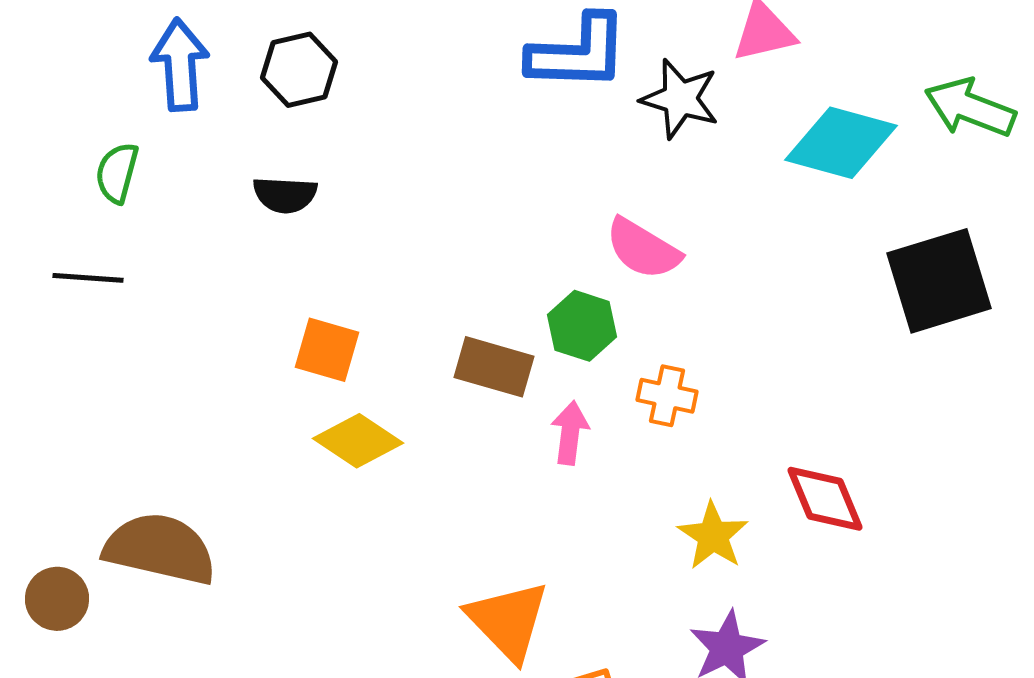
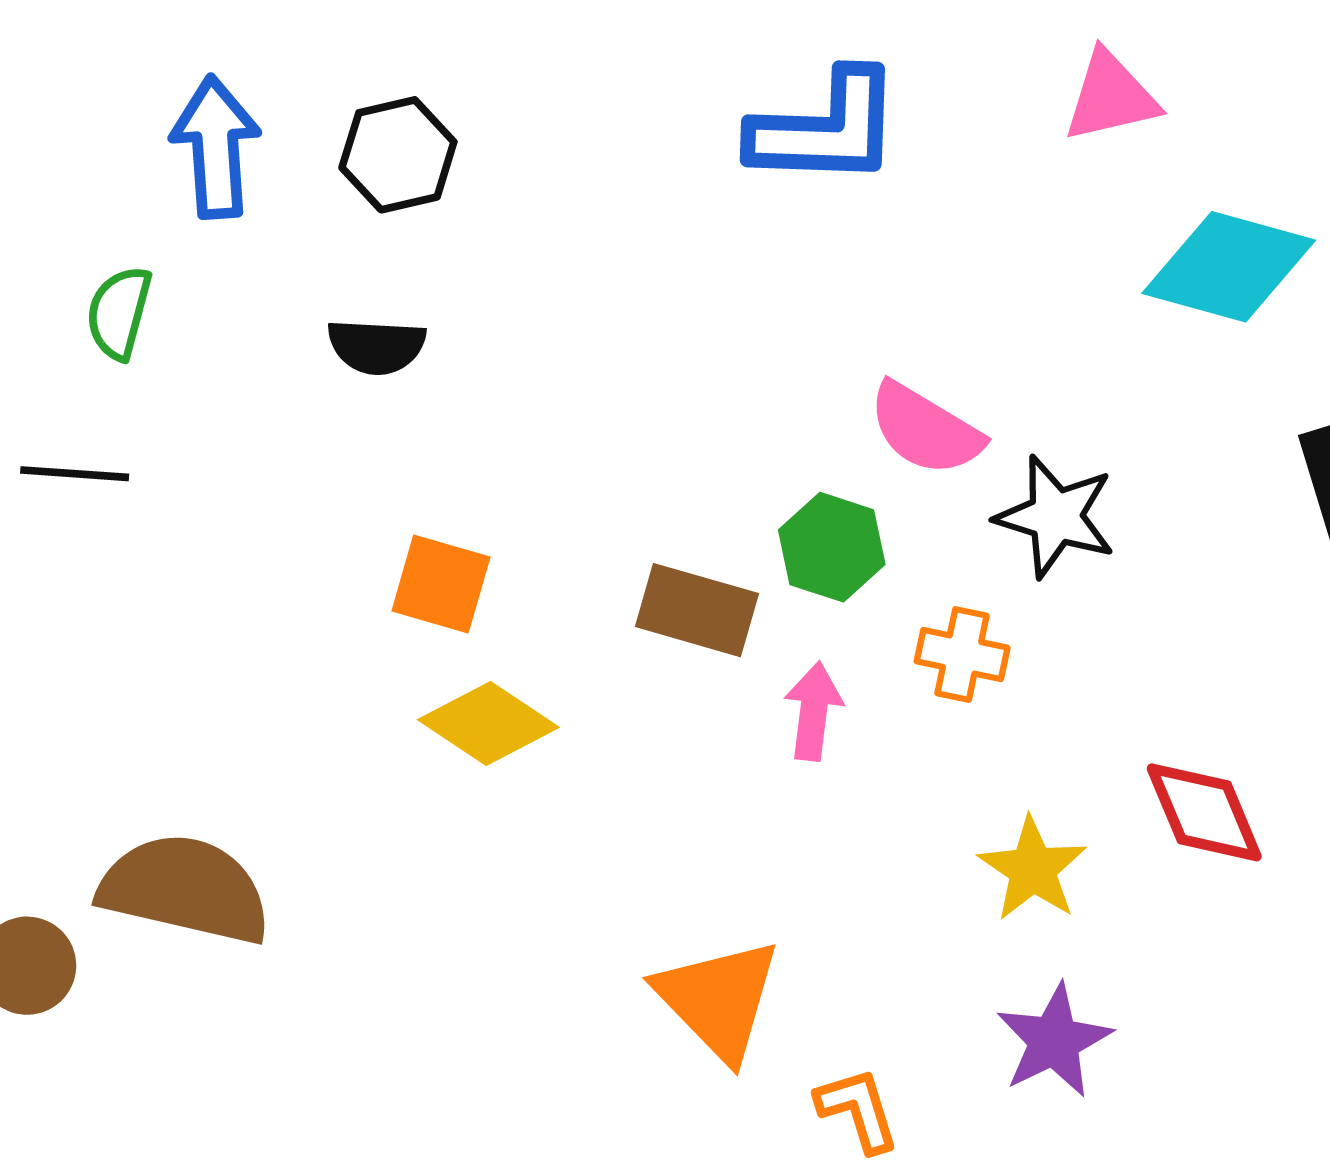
black star: (680, 99) -> (1056, 517), moved

